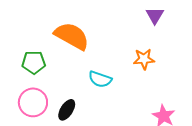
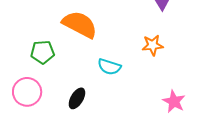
pink circle: (33, 102) -> (27, 92), moved

